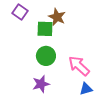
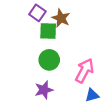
purple square: (20, 12) -> (37, 13), moved
pink arrow: (79, 66) -> (84, 71), turned 75

